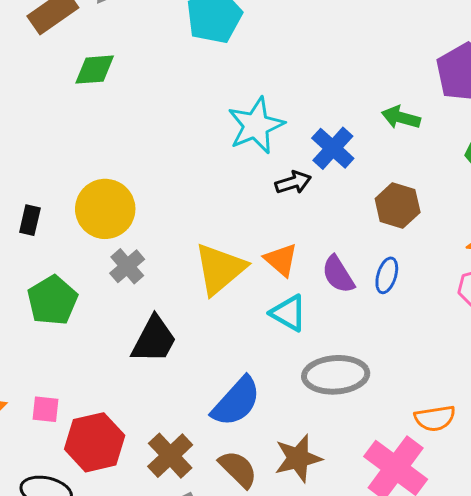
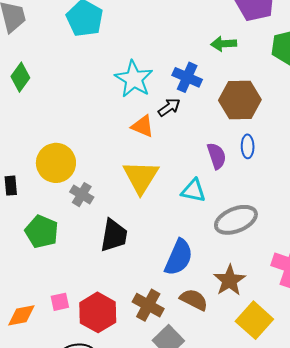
green diamond: (95, 70) -> (20, 77), turned -32
brown hexagon: (398, 205) -> (240, 100), size x1.4
orange triangle: (281, 260) -> (143, 126), moved
purple semicircle: (338, 274) -> (217, 156), turned -148

